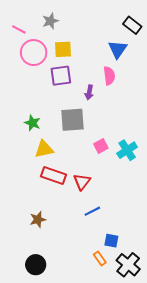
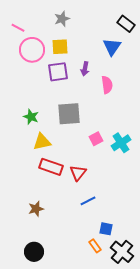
gray star: (50, 21) -> (62, 19), moved
pink semicircle: (109, 76) -> (107, 85), moved
purple arrow: (89, 92) -> (85, 69), moved

